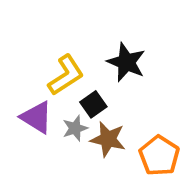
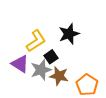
black star: (126, 62) -> (69, 34), turned 30
gray star: (75, 128) -> (41, 70), size x1.5

